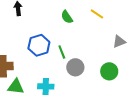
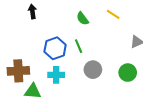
green line: (62, 52) -> (79, 46), moved
cyan cross: (46, 86) -> (56, 75), moved

